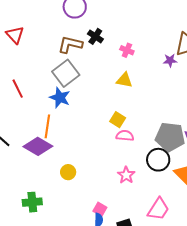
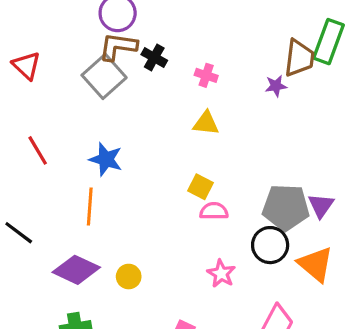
brown L-shape: (70, 44) -> (118, 47), moved
gray square: (66, 73) -> (104, 76), moved
purple diamond: (38, 146) -> (76, 270), moved

